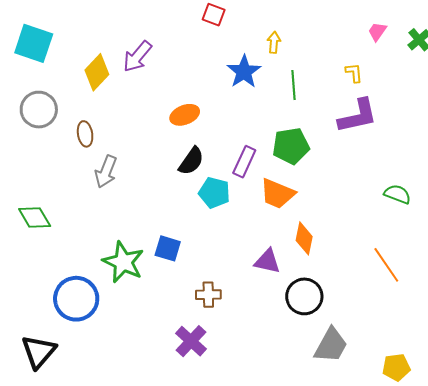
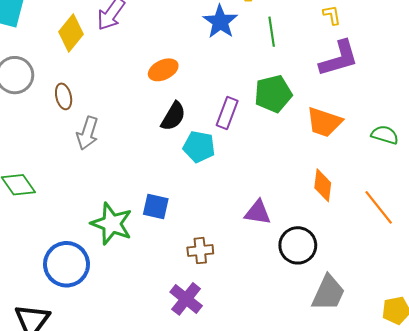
orange trapezoid: (277, 194) -> (324, 122), moved
orange diamond: (304, 238) -> (323, 185), moved

